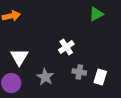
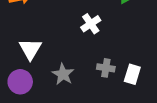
white cross: (66, 47) -> (91, 24), moved

